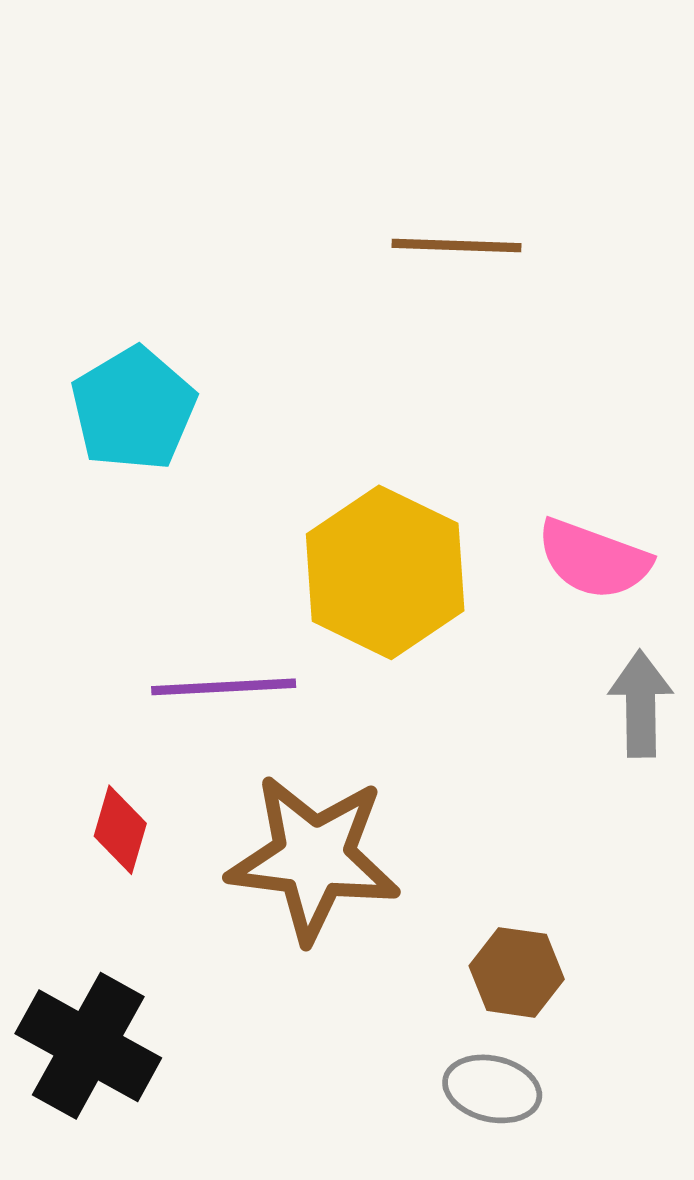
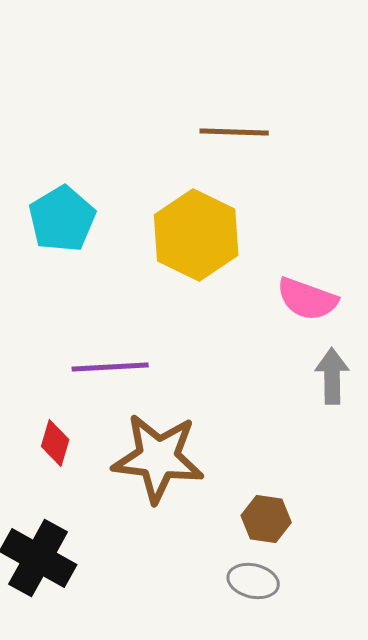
yellow hexagon: (385, 572) -> (196, 235), moved

